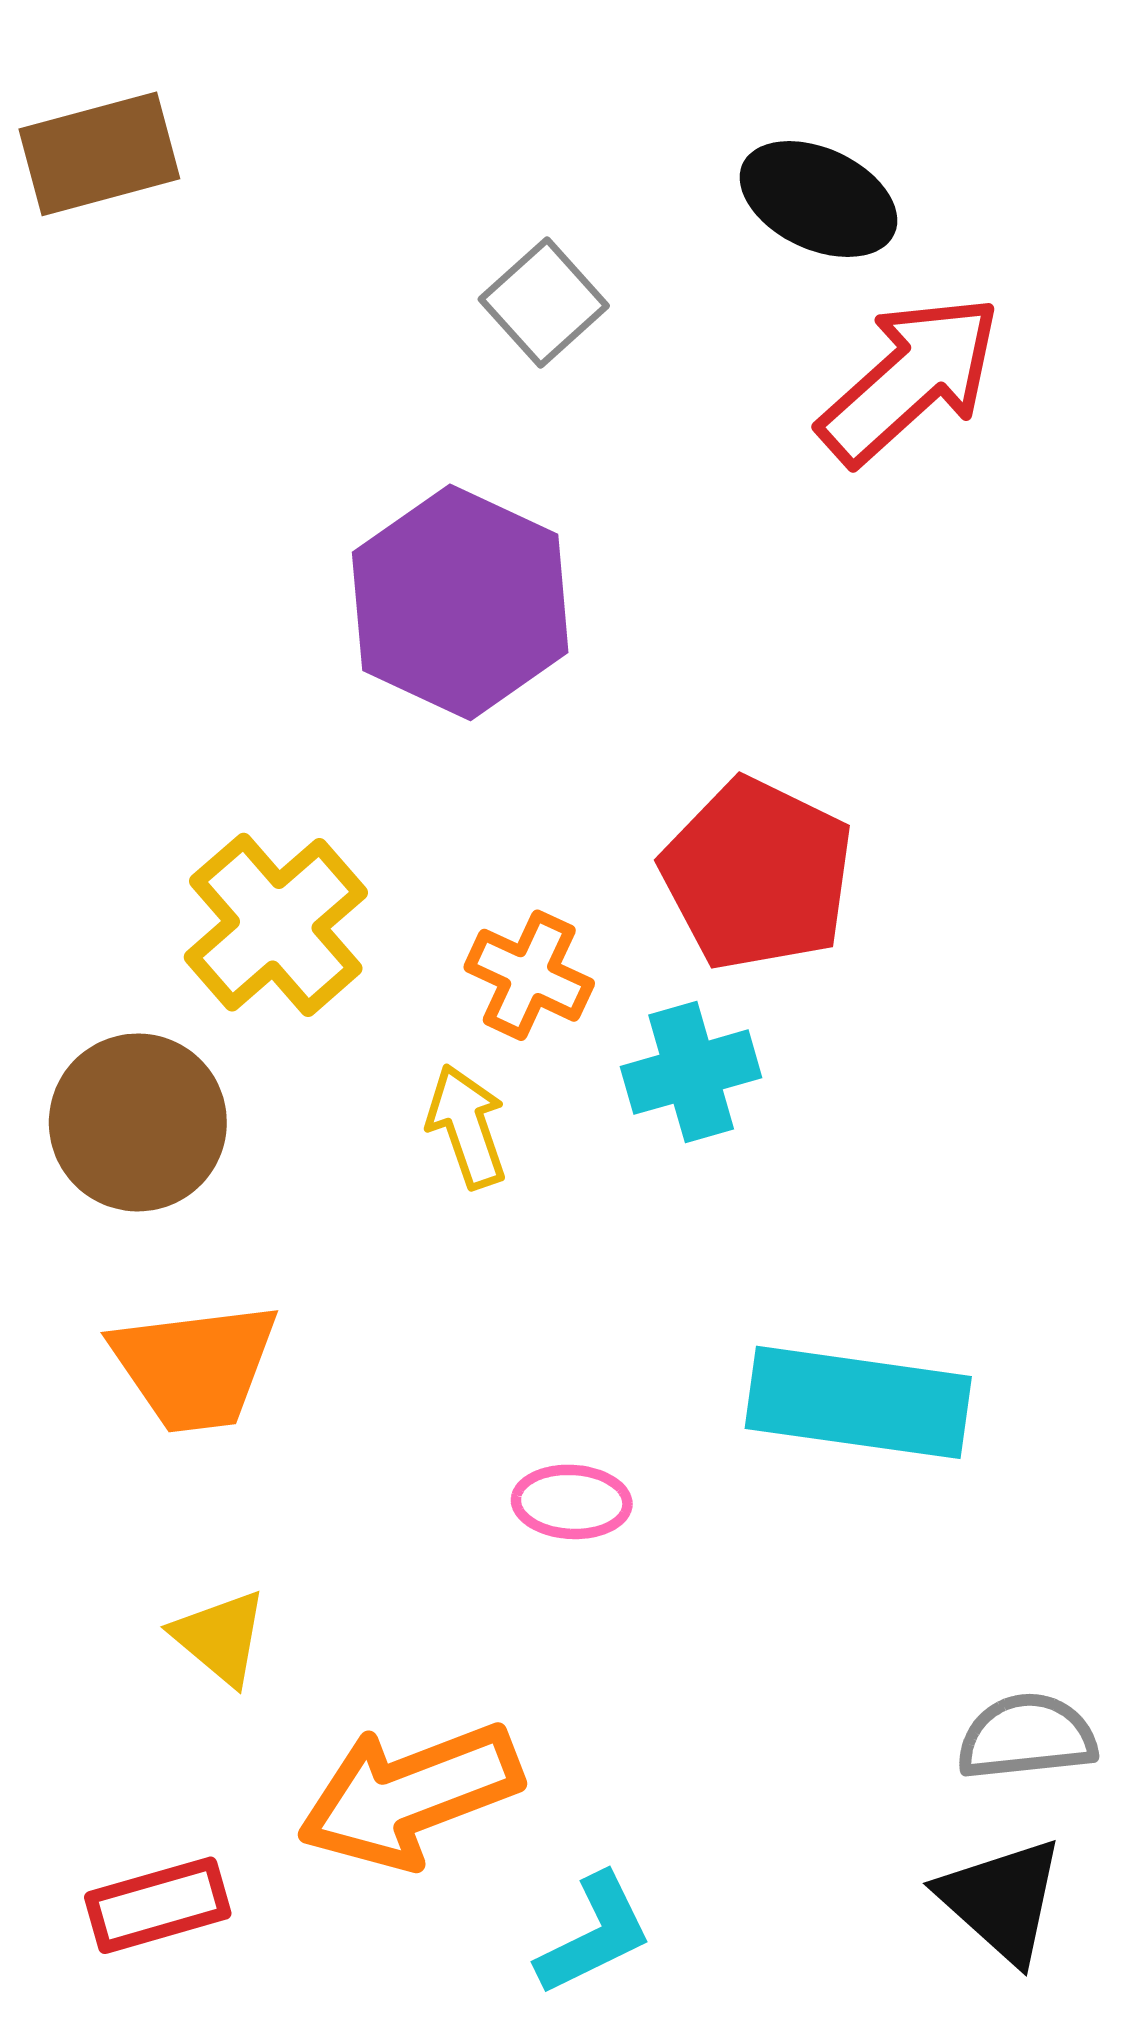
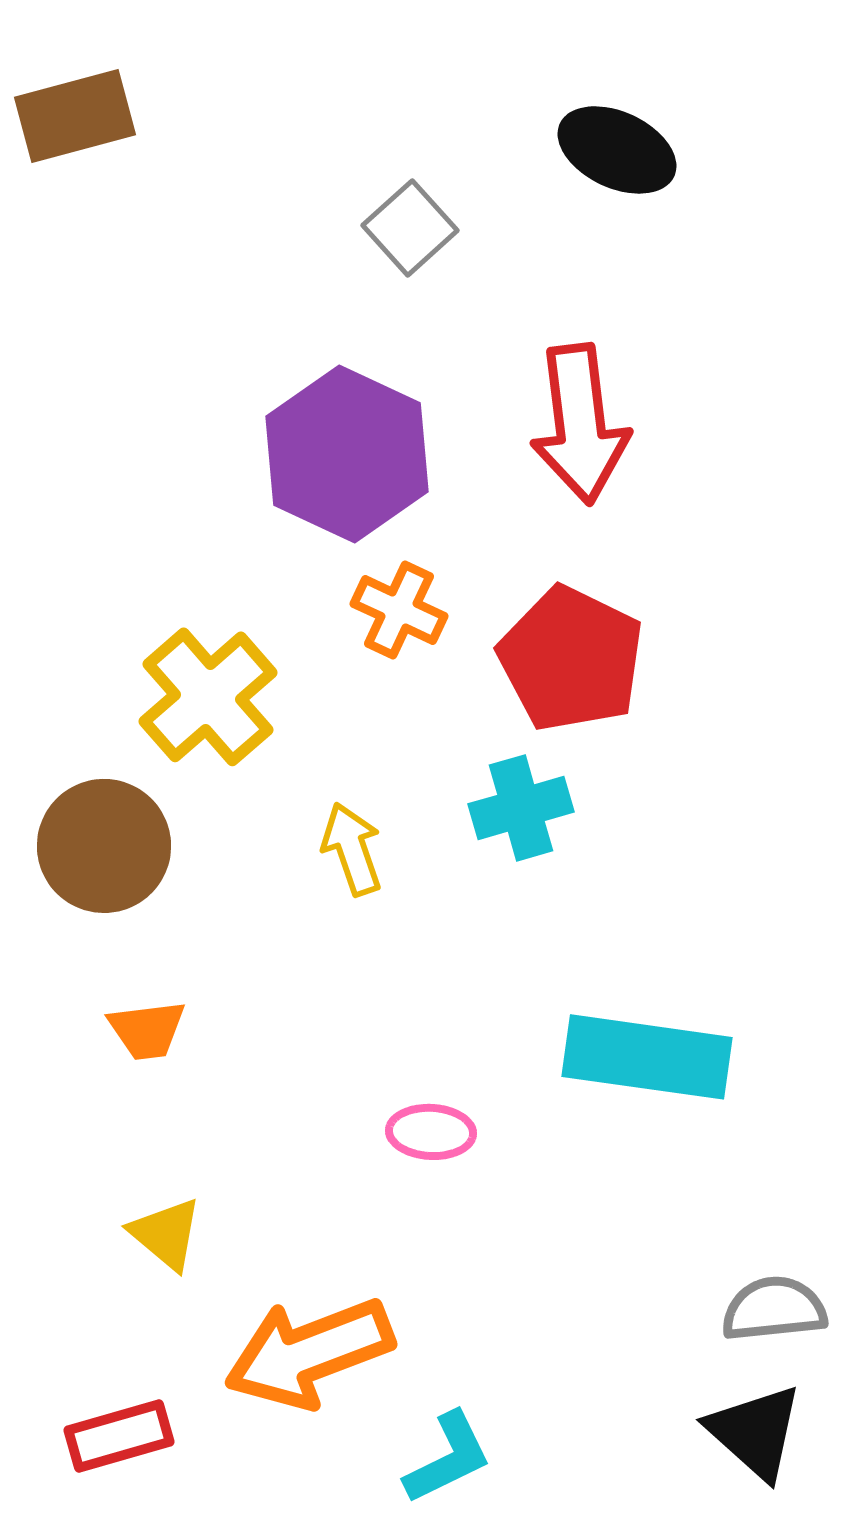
red arrow: (910, 379) -> (580, 424), moved, turned 125
orange cross: (529, 975) -> (399, 610), moved
orange trapezoid: (195, 1367) -> (147, 1030), size x0.6

